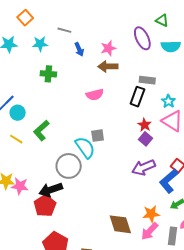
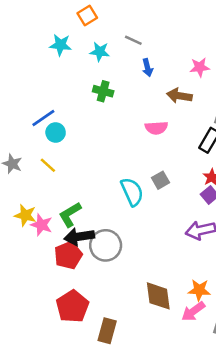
pink star: (108, 48) -> (200, 67), moved
green L-shape: (41, 130) -> (70, 215), moved
gray square: (98, 136) -> (161, 180), moved, turned -32
gray circle: (69, 166) -> (106, 245), moved

